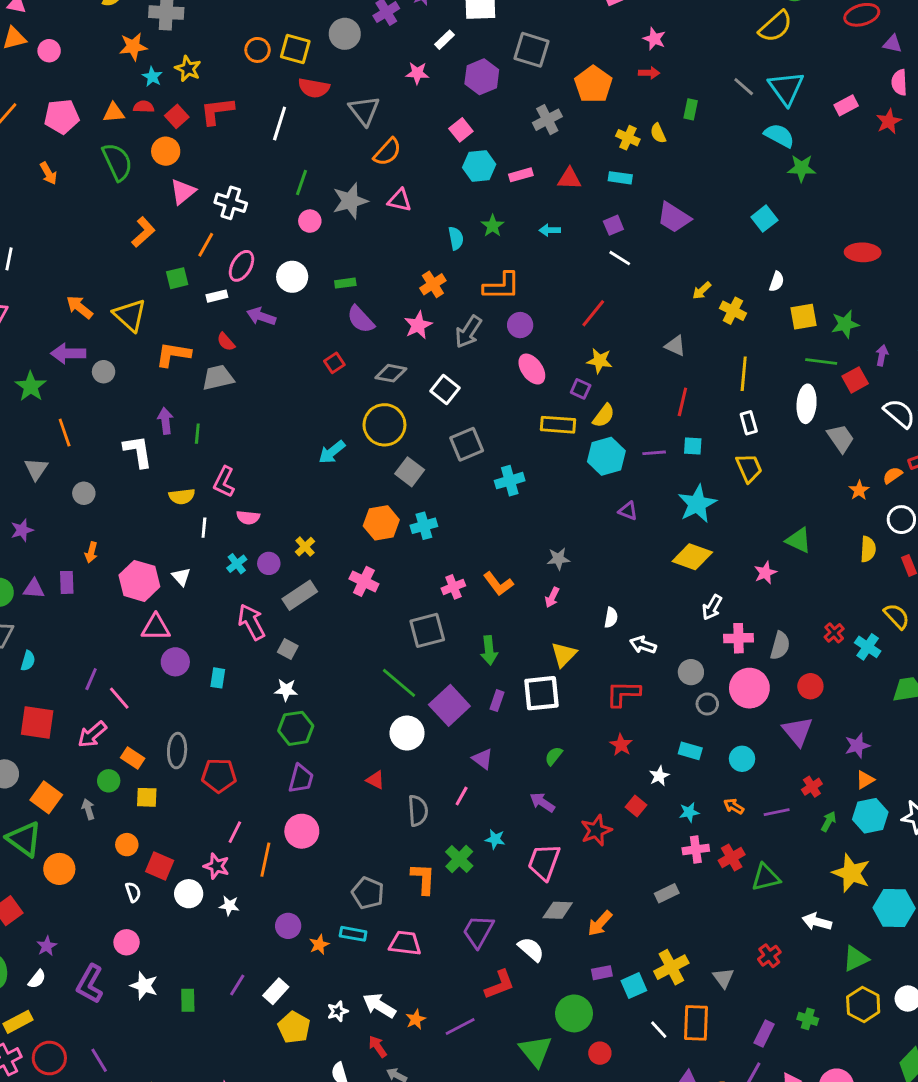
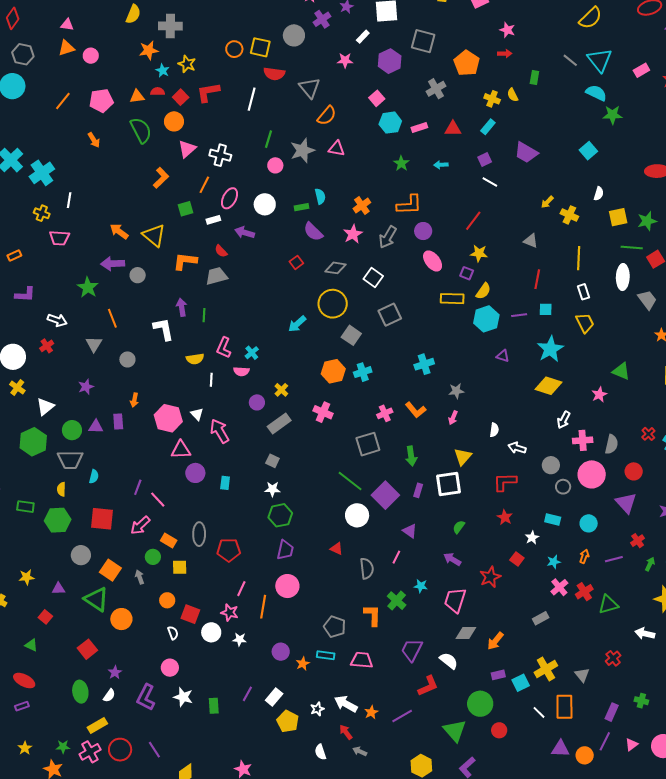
cyan rectangle: (620, 178) -> (488, 127), turned -56
cyan semicircle: (456, 238) -> (320, 196), moved
cyan cross: (510, 481) -> (424, 364), moved
cyan cross: (237, 564) -> (252, 353), moved
pink arrow: (251, 622) -> (220, 431), moved
orange arrow: (734, 806) -> (584, 556), turned 80
pink cross: (696, 849) -> (559, 587), turned -30

